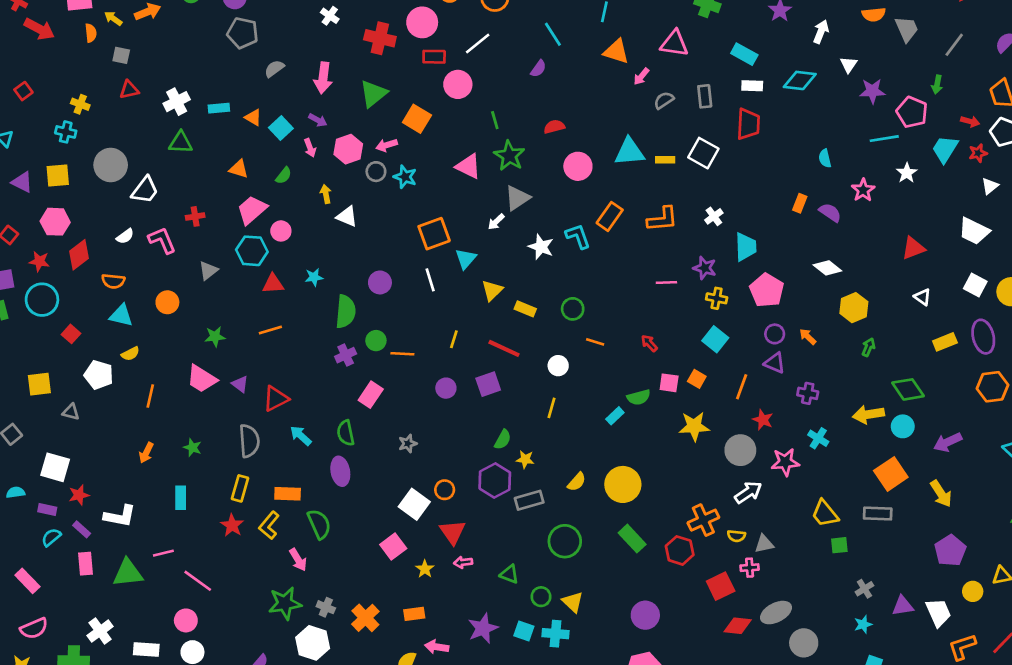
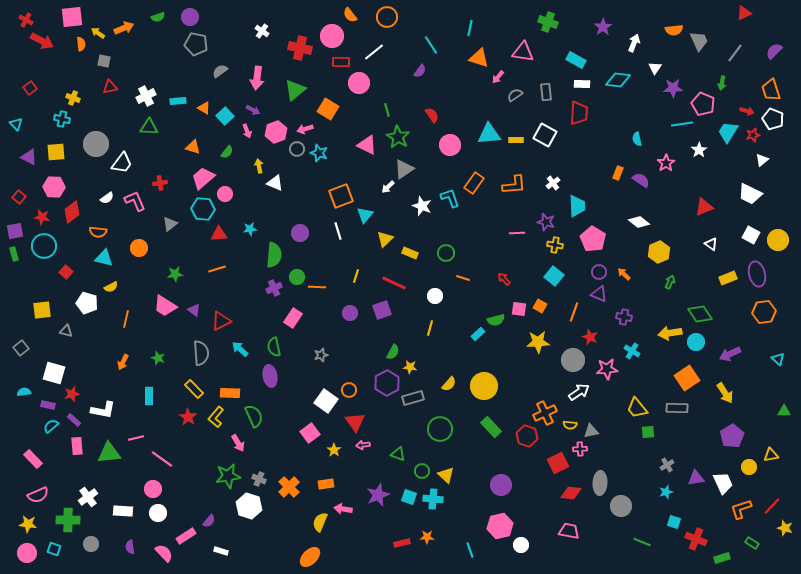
red semicircle: (554, 127) -> (432, 115), turned 70
yellow rectangle: (240, 488) -> (194, 389), turned -60
gray ellipse: (776, 613) -> (600, 483), turned -60

